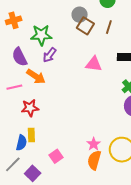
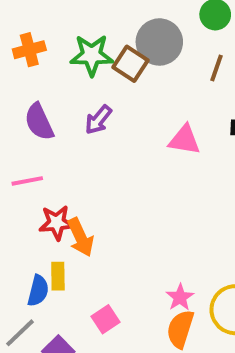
gray circle: (80, 15) -> (159, 42), size x1.5
brown square: (85, 26) -> (131, 64), moved
green star: (41, 35) -> (92, 55), moved
orange arrow: (36, 76) -> (81, 237), moved, turned 30

